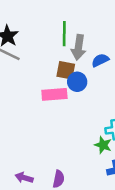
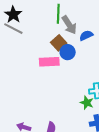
gray arrow: (78, 47) -> (69, 25), turned -42
brown square: (66, 70) -> (59, 43), turned 35

